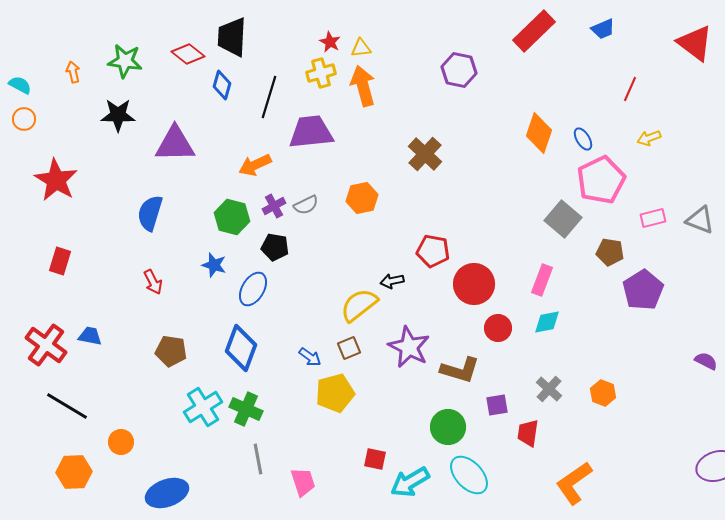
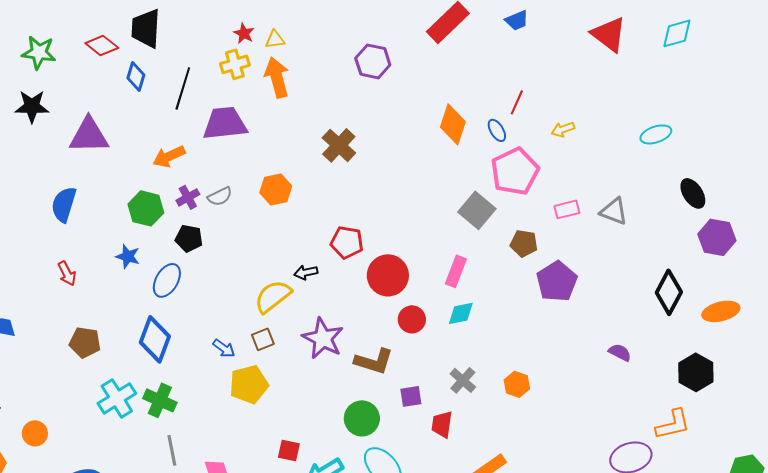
red line: (630, 89) -> (517, 102), moved

